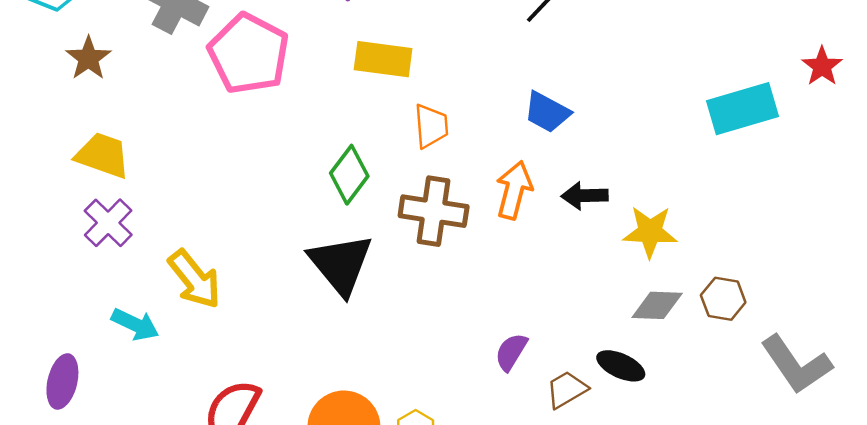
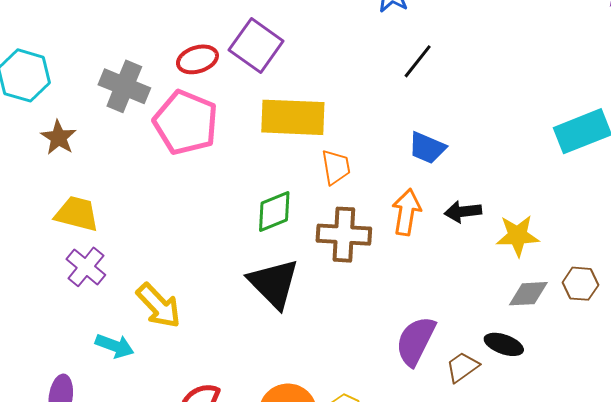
yellow rectangle: (383, 59) -> (293, 117), size x1.4
green diamond: (349, 175) -> (274, 212), turned 36
purple semicircle: (511, 352) -> (416, 341), size x1.6

